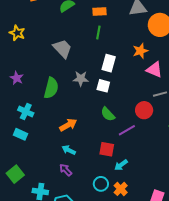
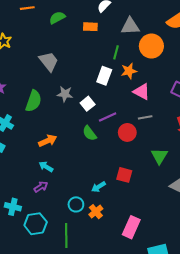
green line: (98, 32) -> (116, 52), moved
white rectangle: (109, 63) -> (104, 76), moved
white square: (103, 86) -> (88, 104), turned 32
purple line: (127, 130) -> (108, 117), moved
red square: (107, 149) -> (124, 175), moved
purple arrow: (66, 170) -> (41, 187), turned 96

